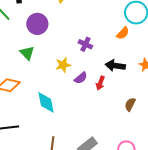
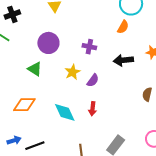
purple circle: (37, 24) -> (48, 43), moved
red arrow: (100, 83) -> (93, 109), moved

